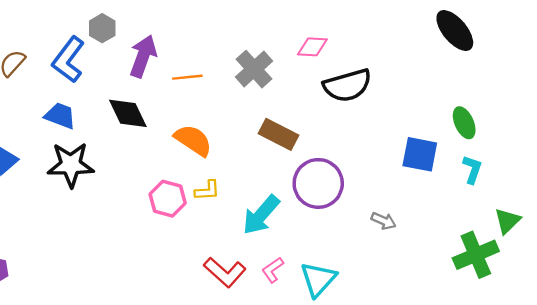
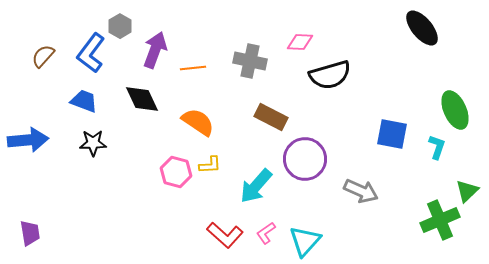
gray cross: (254, 69) -> (250, 61), turned -36
green ellipse: (464, 123) -> (455, 110), moved, size x1.4
black star: (71, 165) -> (93, 143), size x0.7
gray arrow: (384, 221) -> (361, 191), size x1.6

